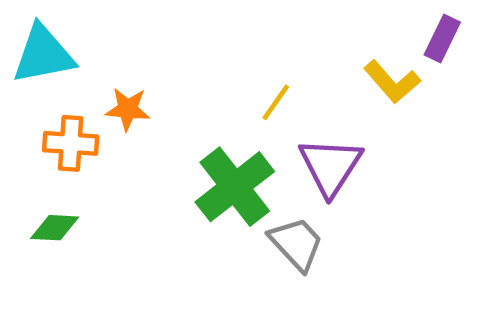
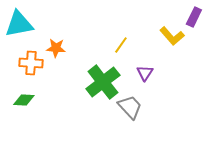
purple triangle: (330, 166) -> (145, 73), size x0.6

